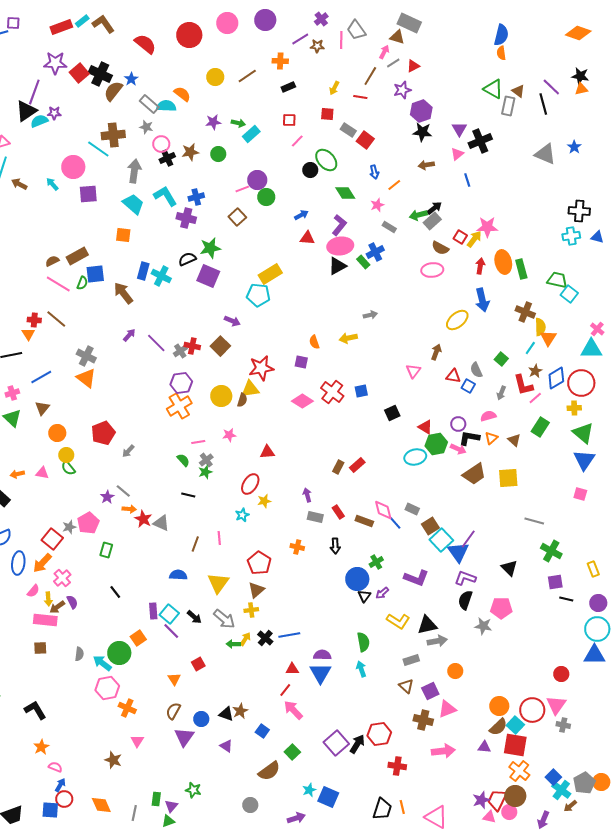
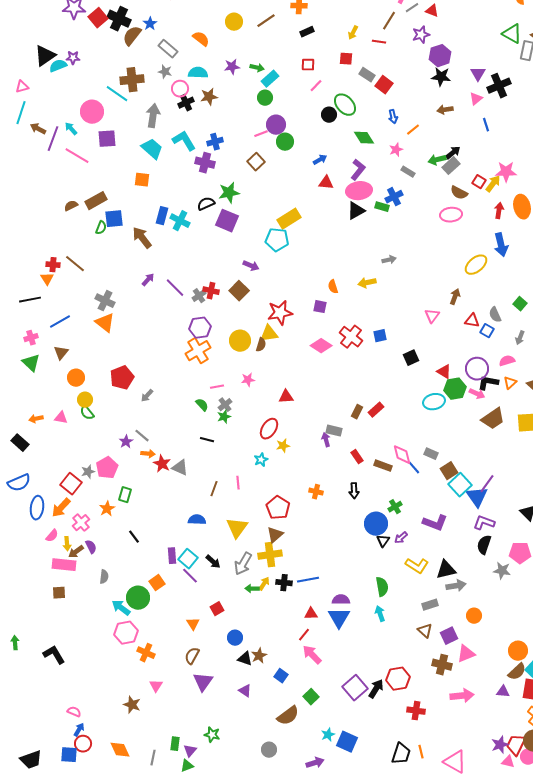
red triangle: (413, 66) -> (432, 11), turned 48
purple line: (34, 92) -> (53, 139), moved
cyan semicircle: (166, 106) -> (198, 73), moved
green circle: (218, 154) -> (265, 98), moved
green rectangle: (363, 262) -> (382, 207), turned -32
pink line: (58, 284) -> (77, 156), moved
purple circle: (458, 424) -> (477, 369), size x1.5
gray rectangle: (315, 517) -> (334, 431), moved
yellow cross: (251, 610) -> (270, 555), size x1.6
gray arrow: (224, 619) -> (243, 564), turned 80
black cross: (265, 638) -> (284, 583), turned -35
gray semicircle: (79, 654) -> (104, 577), moved
blue circle: (201, 719) -> (235, 638), moved
orange star: (41, 747) -> (107, 509), moved

